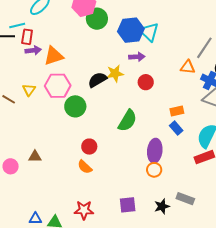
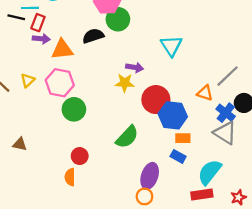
blue hexagon: (131, 30) -> (173, 115), moved
purple arrow: (137, 57) -> (135, 67), moved
black semicircle: (97, 80) -> (93, 36), moved
red circle: (146, 82) -> (156, 100), size x1.6
blue rectangle: (176, 128) -> (178, 156), turned -32
brown triangle: (35, 157) -> (20, 144), moved
orange semicircle: (85, 167) -> (70, 177), turned 35

